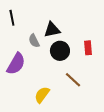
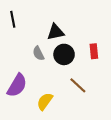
gray semicircle: (34, 41) -> (38, 53), moved
purple semicircle: (16, 64) -> (17, 85), moved

